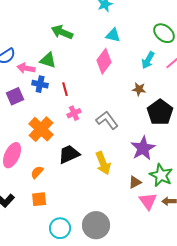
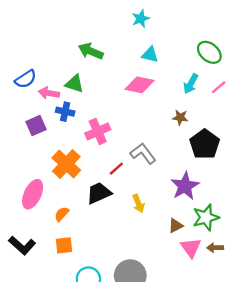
pink diamond: (104, 61) -> (140, 85), turned 65
red line: (65, 89) -> (116, 169), moved, turned 64
pink cross: (74, 113) -> (98, 131), moved, size x1.5
yellow arrow: (103, 163) -> (138, 204), size x0.7
green star: (161, 175) -> (206, 217), turned 30

